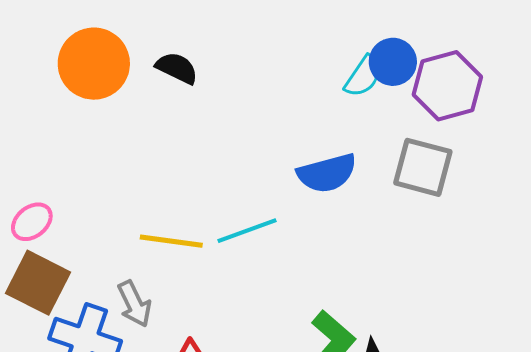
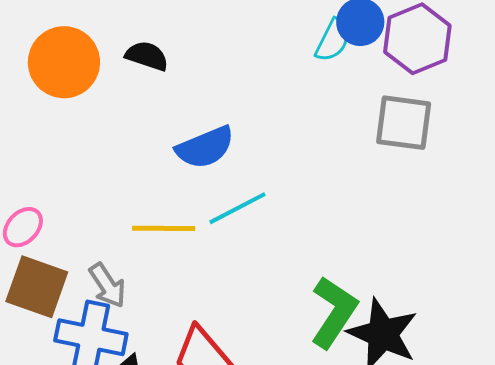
blue semicircle: (327, 173) -> (205, 147), moved
gray arrow: (134, 304) -> (107, 285), moved

